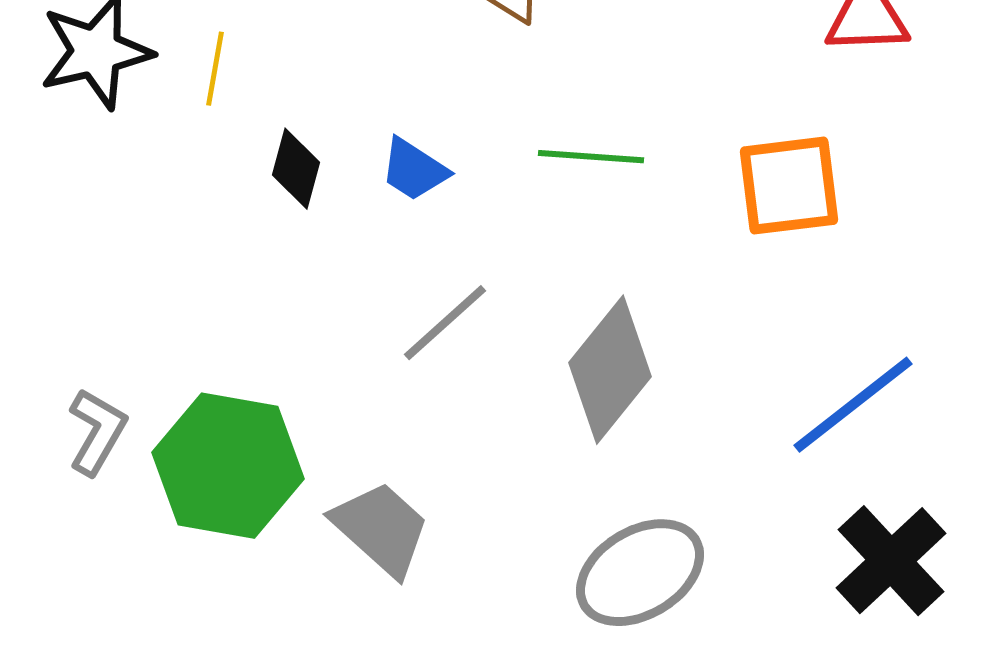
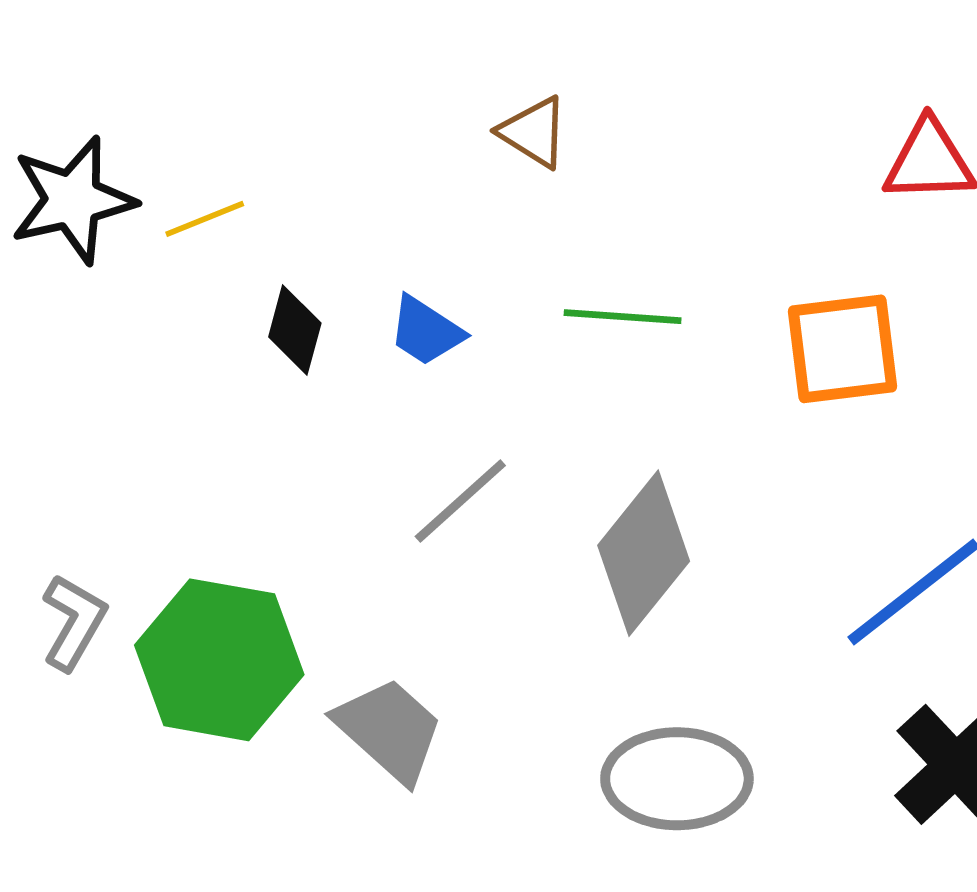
yellow line: (215, 69) -> (205, 219), turned 58
gray ellipse: (640, 573) -> (677, 779), turned 31

